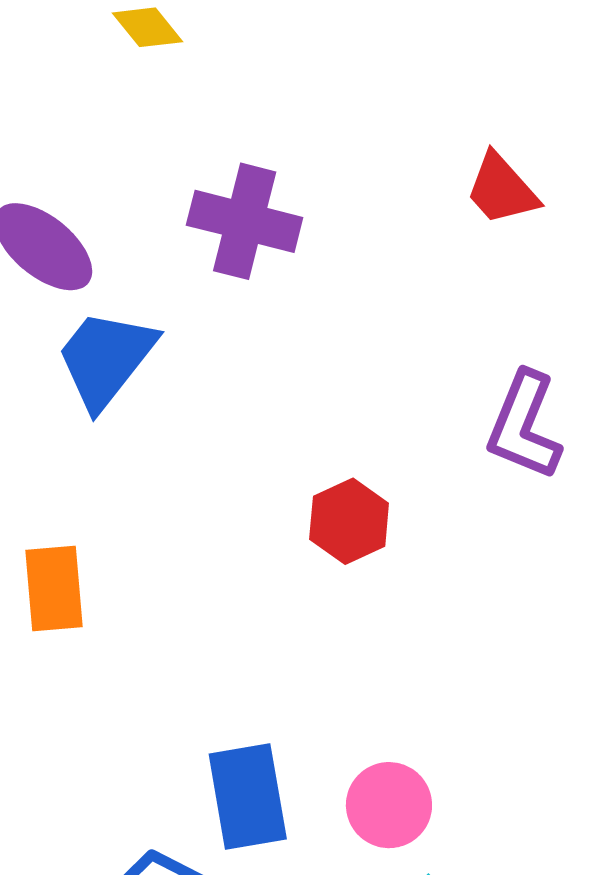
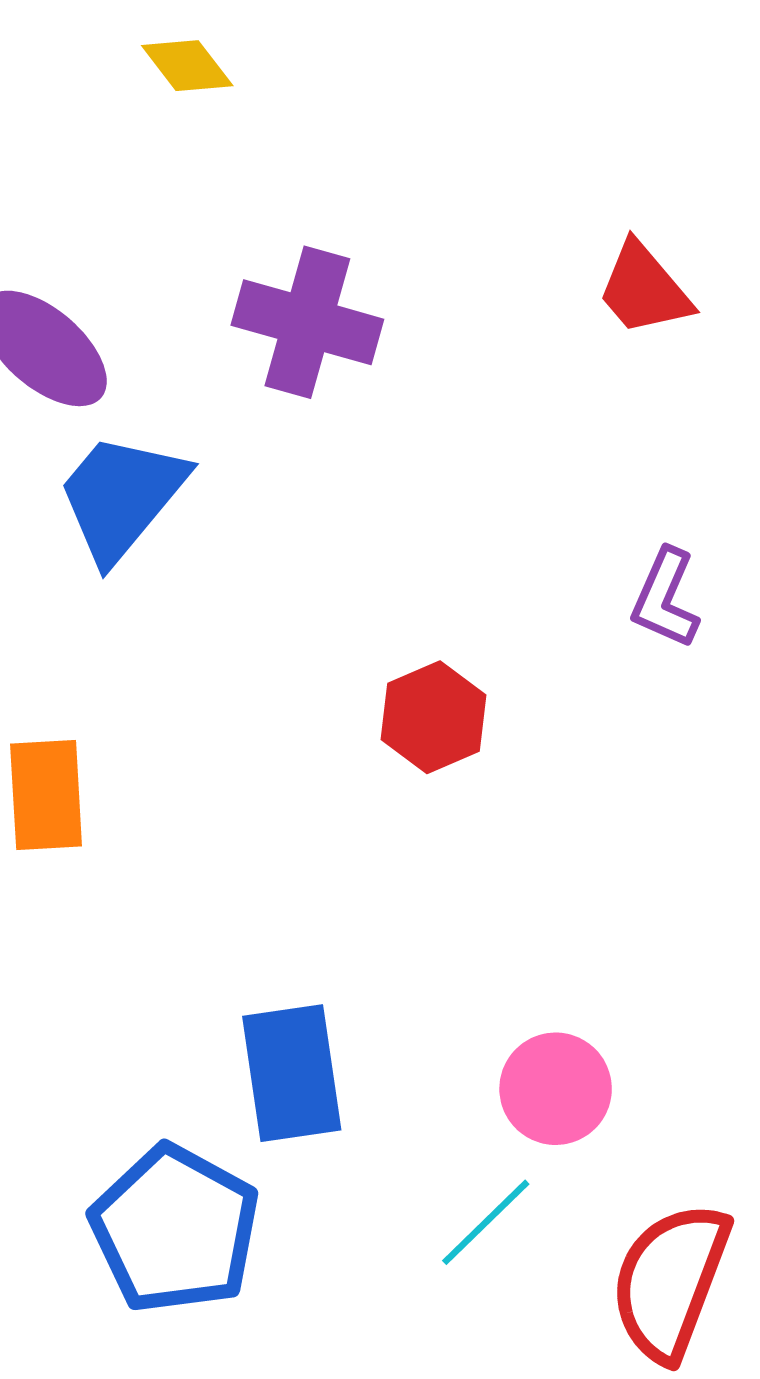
purple L-shape: (524, 426) -> (665, 598), size x0.7
pink circle: (389, 805) -> (556, 1089), moved

